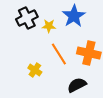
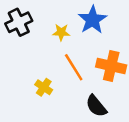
black cross: (27, 18) -> (19, 22), moved
black semicircle: (77, 85) -> (96, 106), turned -102

